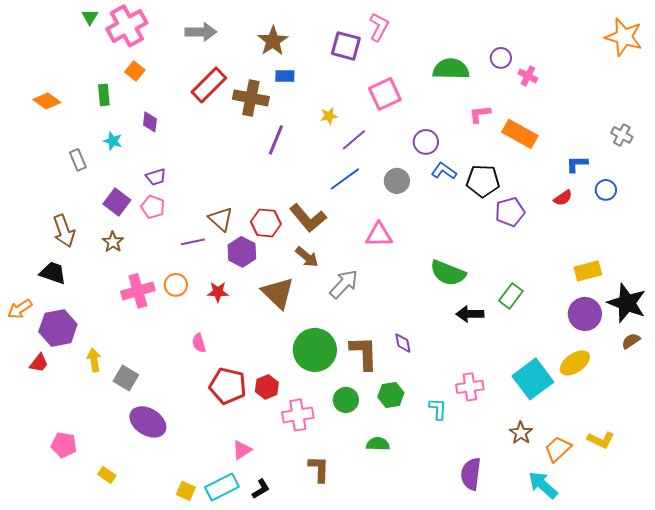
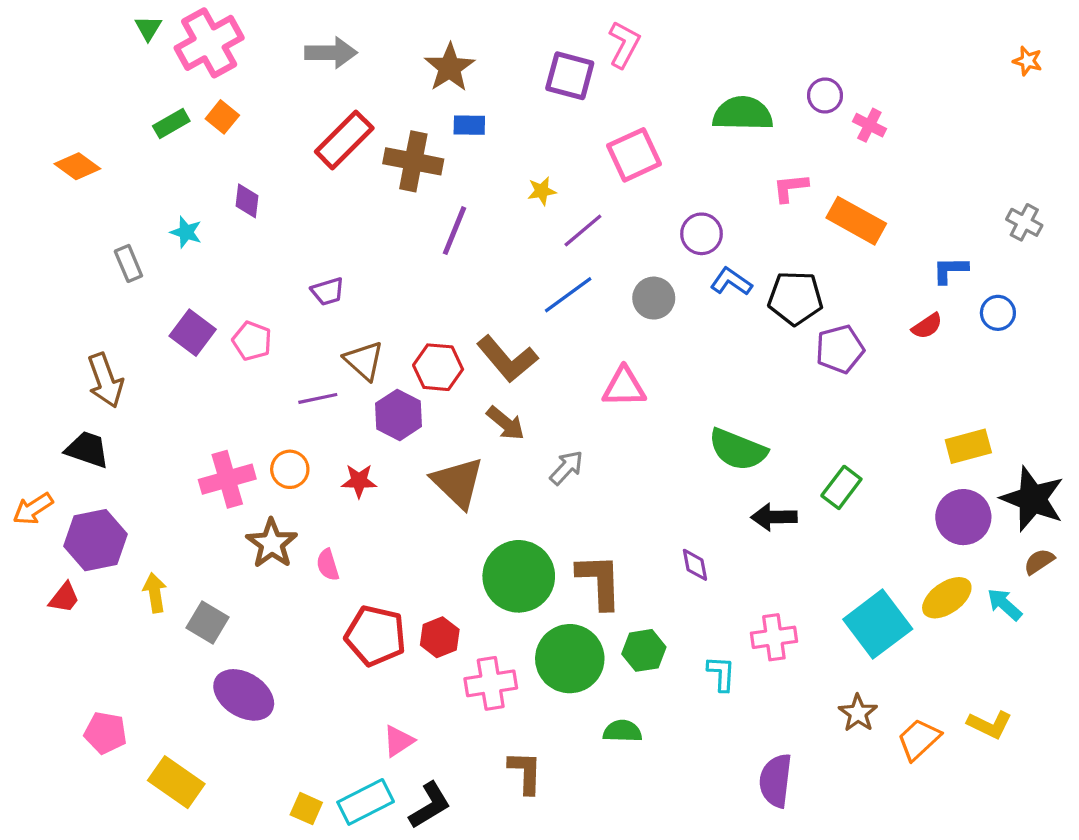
orange star: (624, 37) -> (1028, 61), size x0.5
green rectangle: (104, 95) -> (171, 123), moved, turned 65
purple trapezoid: (156, 177) -> (328, 291), moved
brown star: (113, 242) -> (272, 543), moved, size x1.4
gray arrow: (344, 284) -> (566, 468), size x0.7
purple diamond: (403, 343) -> (695, 565), moved
green circle: (346, 400) -> (570, 659), size x1.6
yellow rectangle: (107, 475) -> (176, 782), size x1.8
cyan arrow: (543, 485) -> (1004, 604), moved, size x0.7
black L-shape: (261, 489) -> (430, 805), size x1.4

